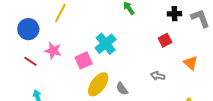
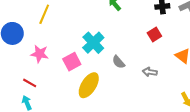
red line: (30, 61) -> (30, 83), moved
gray semicircle: (122, 89) -> (118, 62), moved

